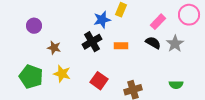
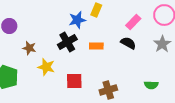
gray star: (175, 44) -> (162, 44), moved
yellow star: (62, 74) -> (46, 67), moved
red square: (99, 81) -> (74, 81), turned -36

